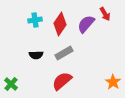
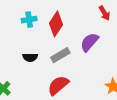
purple semicircle: (86, 24) -> (89, 42), moved

